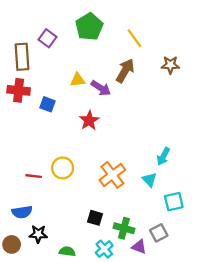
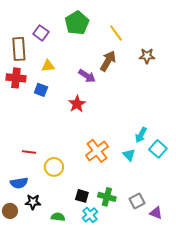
yellow triangle: (78, 80) -> (48, 66), moved
yellow circle: (63, 168) -> (54, 167), moved
cyan square: (174, 202) -> (158, 149), moved, turned -36
black square: (95, 218) -> (82, 196), moved
purple triangle: (139, 247) -> (156, 213), moved

